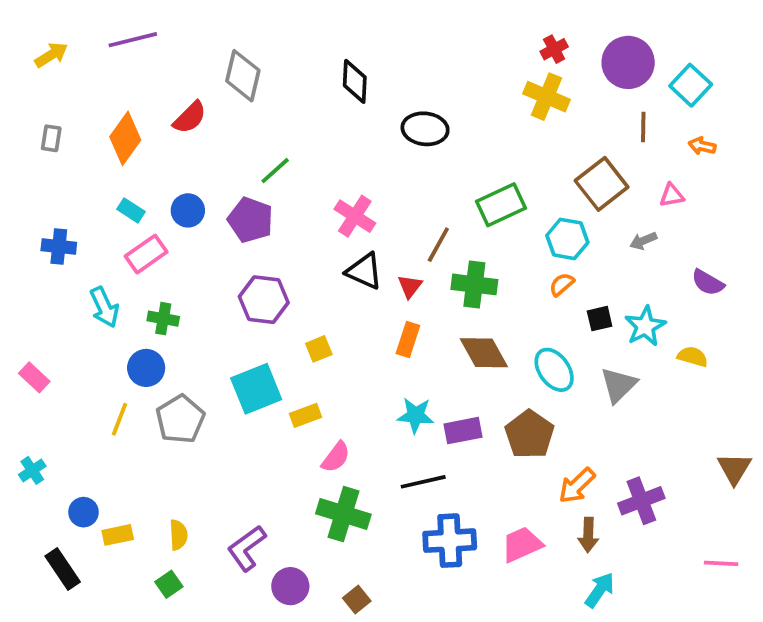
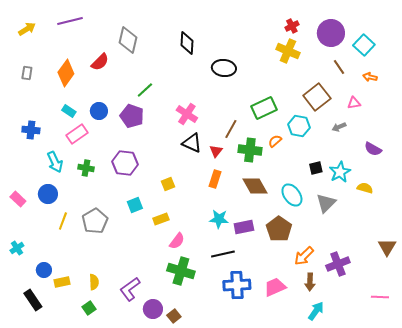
brown line: (643, 127) -> (339, 67), turned -35
orange semicircle: (562, 284) -> (275, 141), moved
purple hexagon: (264, 300) -> (125, 163), moved
blue circle: (146, 368) -> (48, 194), moved
cyan square: (256, 389) -> (135, 205), size x0.6
brown square: (357, 599) -> (174, 316), moved

